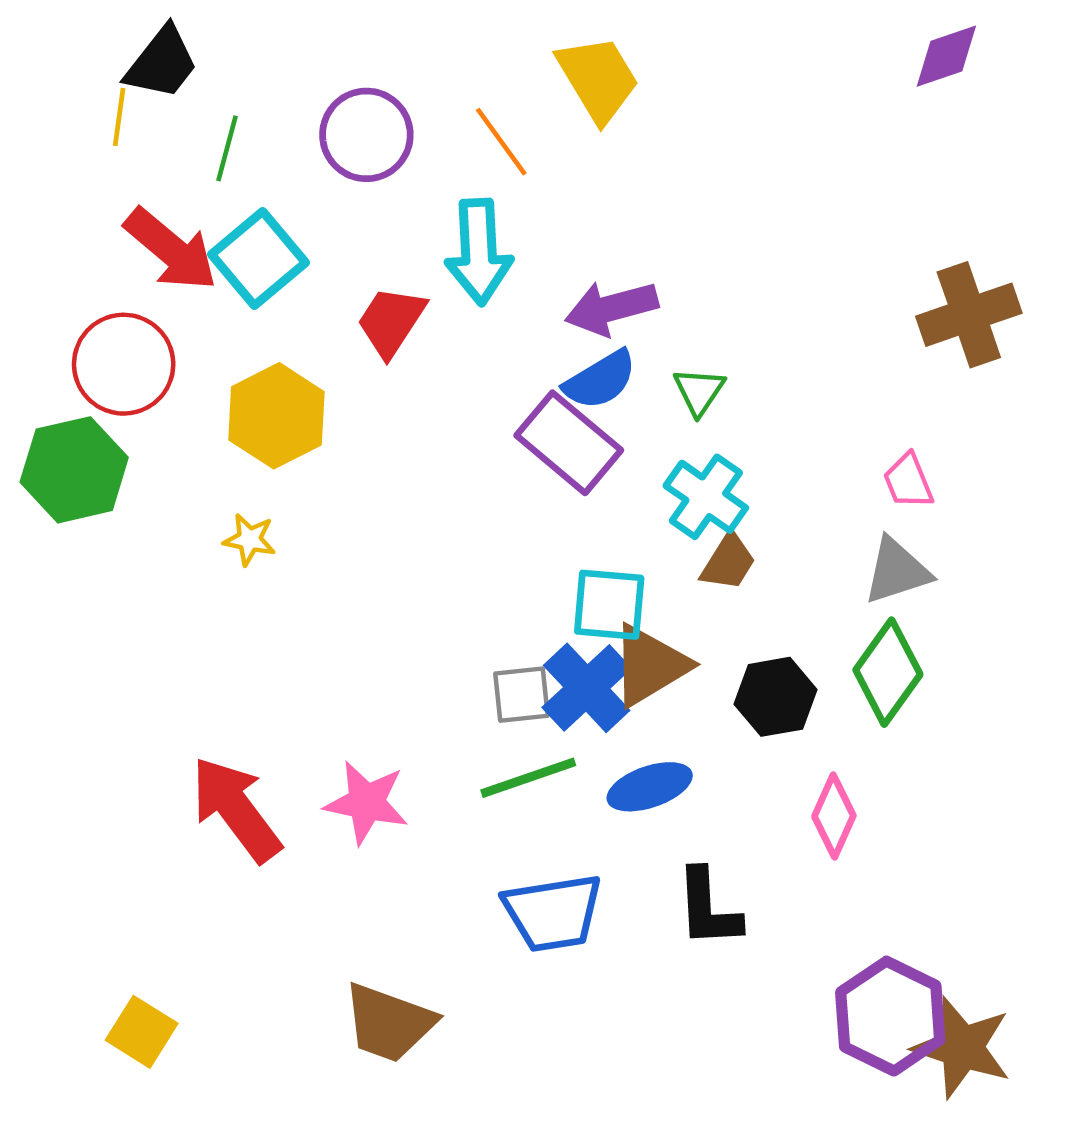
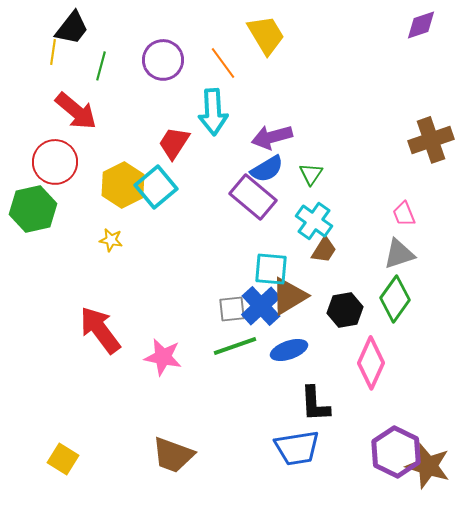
cyan square: (259, 259) -> (156, 187), moved
red arrow: (236, 809) -> (100, 330), moved
pink diamond: (834, 816) -> (371, 363), size x1.4
blue trapezoid: (553, 913) -> (297, 448), moved

